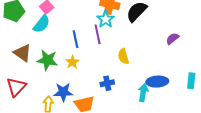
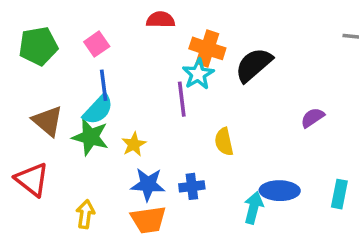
cyan semicircle: (42, 24) -> (98, 109), moved
blue line: (75, 39) -> (104, 85), moved
red triangle: (16, 87) -> (32, 180), turned -40
blue star: (63, 92) -> (148, 184), moved

